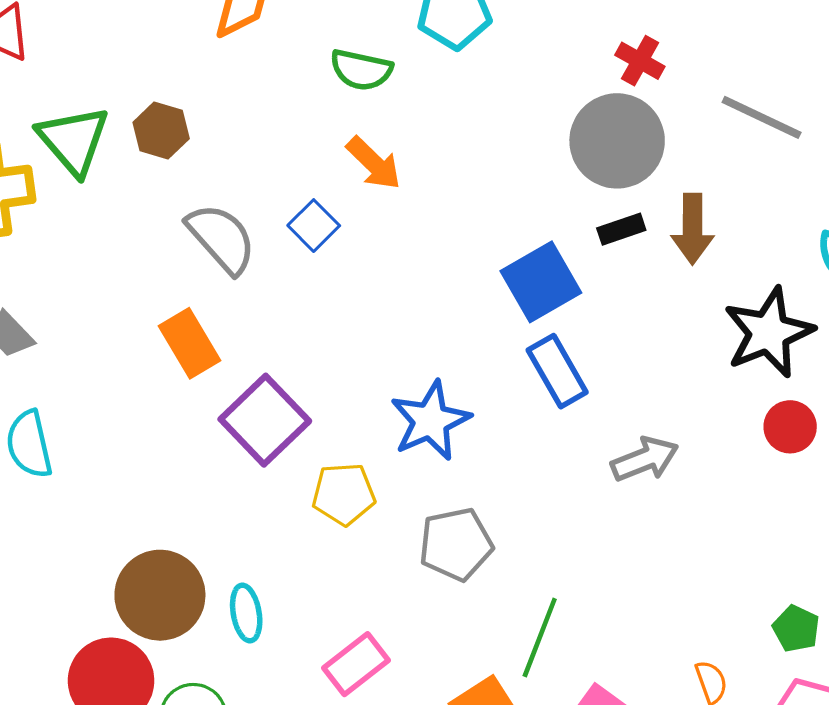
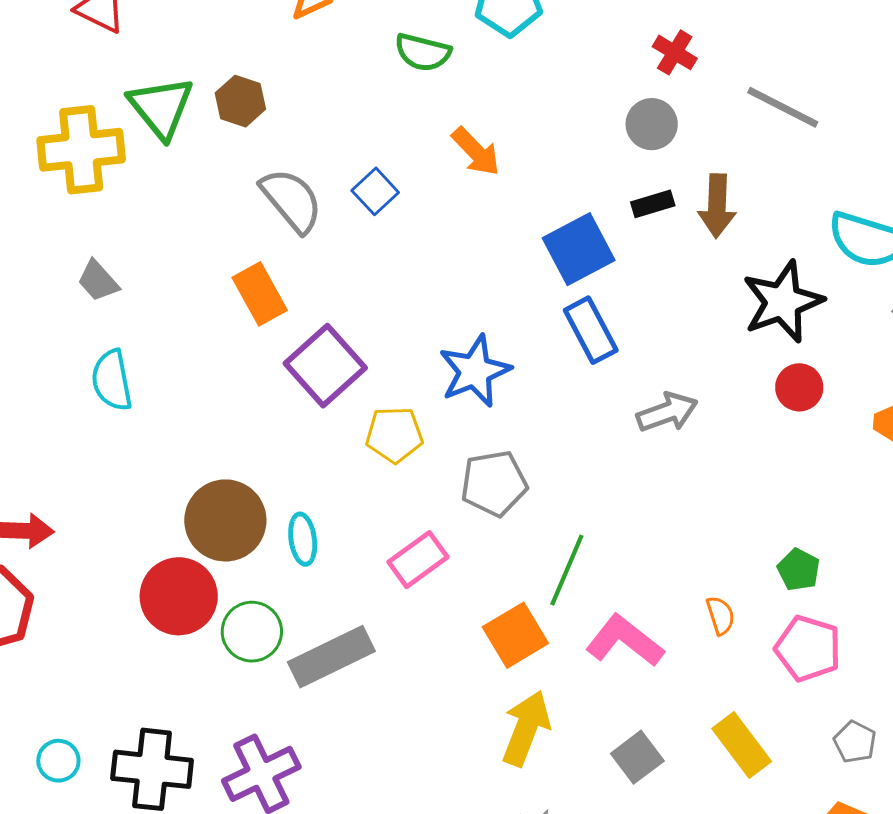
gray circle: (617, 141) -> (652, 124), size x0.6
orange arrow: (374, 163) -> (476, 152), moved
pink rectangle: (356, 664) -> (418, 560), moved

